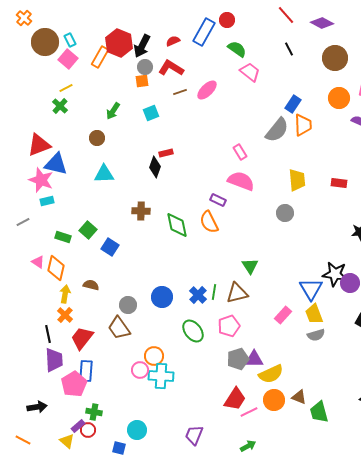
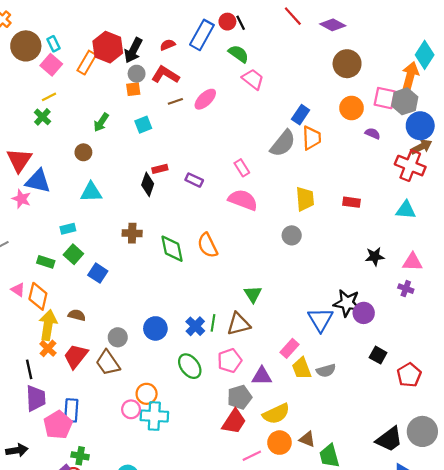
black line: (289, 49) -> (241, 23), moved
red triangle: (39, 145) -> (19, 160), turned -35
pink star: (41, 180) -> (21, 199), size x0.7
purple rectangle: (218, 200) -> (194, 180), moved
cyan rectangle: (47, 201) -> (68, 229), moved
yellow arrow: (65, 294) -> (48, 325), size x1.5
yellow trapezoid: (314, 314) -> (302, 368), moved
red trapezoid: (82, 338) -> (76, 356), moved
purple triangle: (254, 359) -> (262, 376), moved
red trapezoid: (235, 399) -> (234, 422), moved

